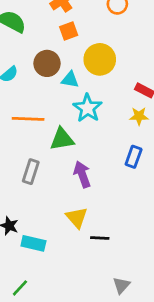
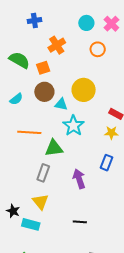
orange square: (69, 31) -> (43, 68), moved
gray rectangle: (31, 172) -> (43, 173), moved
purple arrow: (82, 174) -> (79, 179), moved
yellow triangle: (77, 218) -> (40, 202), moved

